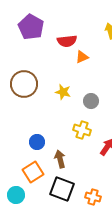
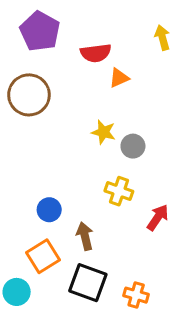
brown circle: (24, 84) -> (29, 95), moved
yellow star: (63, 92) -> (103, 132), moved

